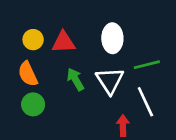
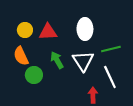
green circle: (33, 104) -> (34, 75), moved

